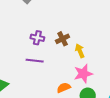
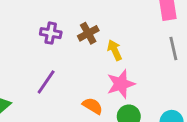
purple line: (35, 61) -> (46, 82), moved, turned -60
orange semicircle: (64, 88) -> (93, 106), turned 56

